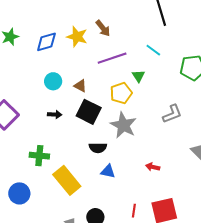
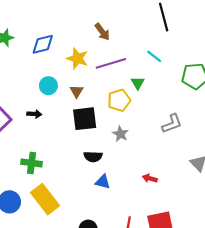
yellow star: (77, 37) -> (77, 58), moved
brown triangle: (80, 86) -> (77, 91), turned 32
black square: (89, 112) -> (85, 119), turned -35
black arrow: (55, 114) -> (34, 114), moved
gray star: (123, 125) -> (120, 134), size x0.6
yellow rectangle: (67, 180) -> (45, 199), moved

